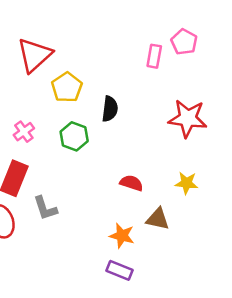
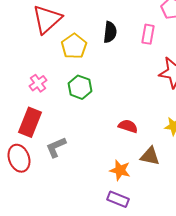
pink rectangle: (154, 56) -> (148, 34), moved
black semicircle: (110, 109) -> (110, 32), moved
gray L-shape: (45, 208) -> (56, 147), turned 85

